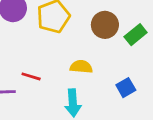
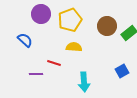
yellow semicircle: (81, 67) -> (74, 47), moved

